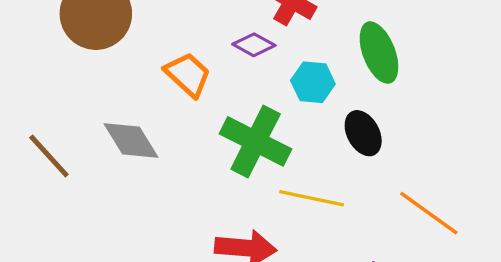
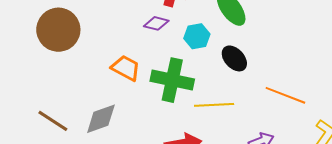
orange trapezoid: (188, 74) -> (126, 68), moved
gray diamond: (131, 140) -> (101, 119), moved, turned -63

